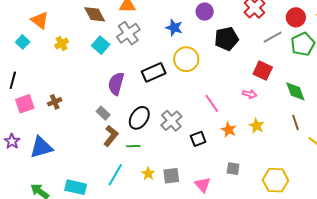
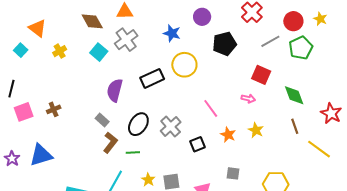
purple star: (12, 141) -> (12, 159), moved

